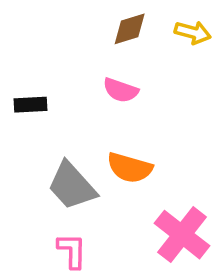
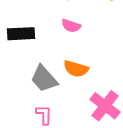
black rectangle: (30, 105) -> (21, 34), size x1.5

